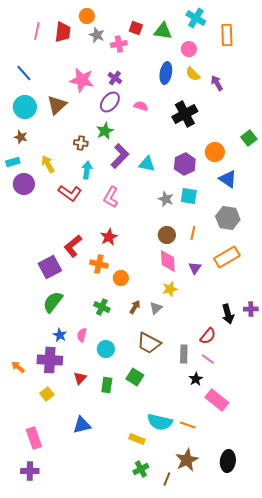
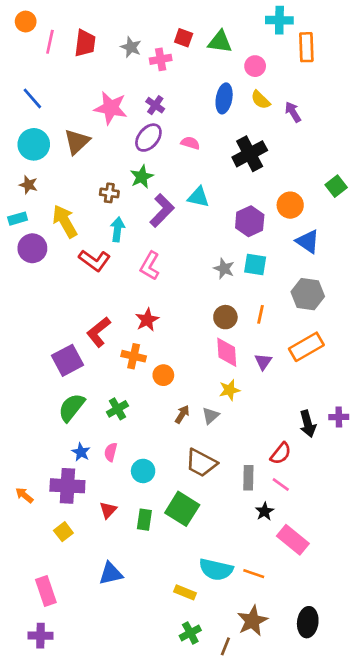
orange circle: (87, 16) -> (26, 22), moved
cyan cross: (196, 18) -> (279, 20), moved, turned -30
yellow arrow: (48, 164) -> (65, 221), size x1.4
cyan triangle: (147, 164) -> (198, 197), moved
green cross: (102, 307) -> (117, 409), moved, turned 35
green square: (135, 377) -> (182, 509), size x1.4

